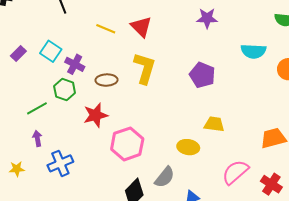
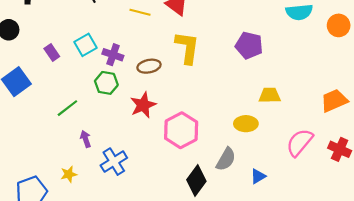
cyan square: (51, 51) -> (86, 45), turned 35
purple rectangle: (18, 54) -> (52, 52), turned -70
green line: (37, 108) -> (67, 108), moved

